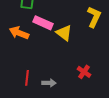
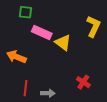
orange arrow: (19, 33) -> (16, 57), moved

